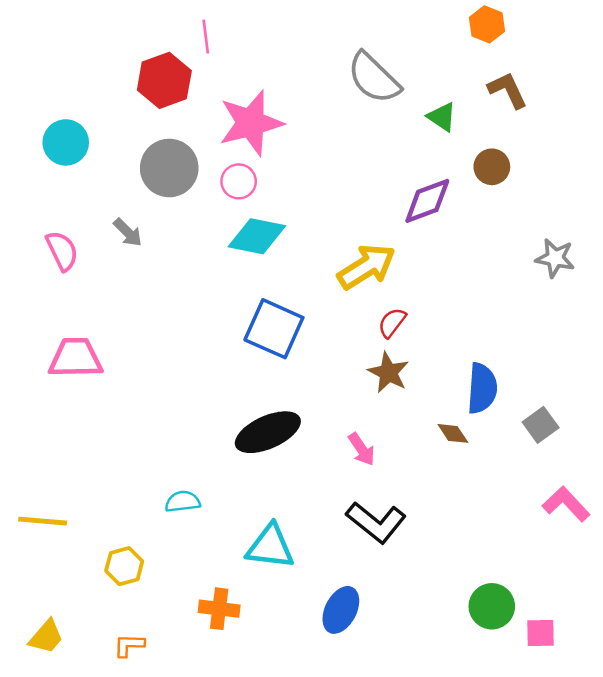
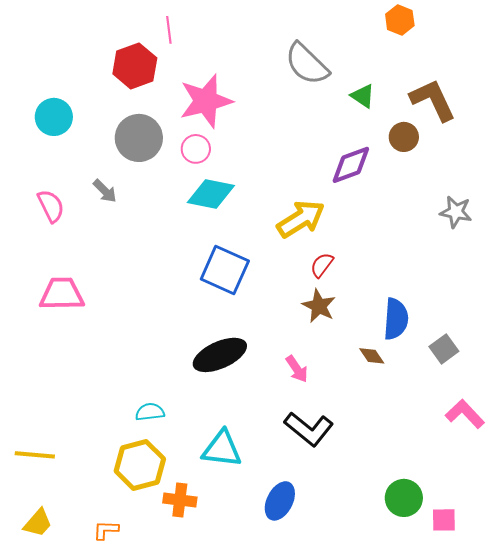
brown L-shape: (508, 90) -> (433, 100), moved, size x1.4
yellow line: (43, 521) -> (35, 455), moved
yellow hexagon: (124, 566) -> (140, 465), moved, size x1.6

